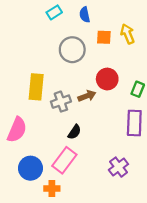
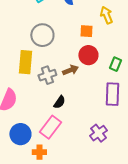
orange square: (104, 37) -> (86, 31), moved
gray circle: (72, 50) -> (42, 35), moved

